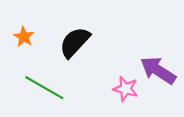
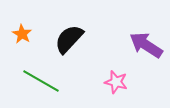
purple arrow: (158, 70) -> (146, 45), moved

